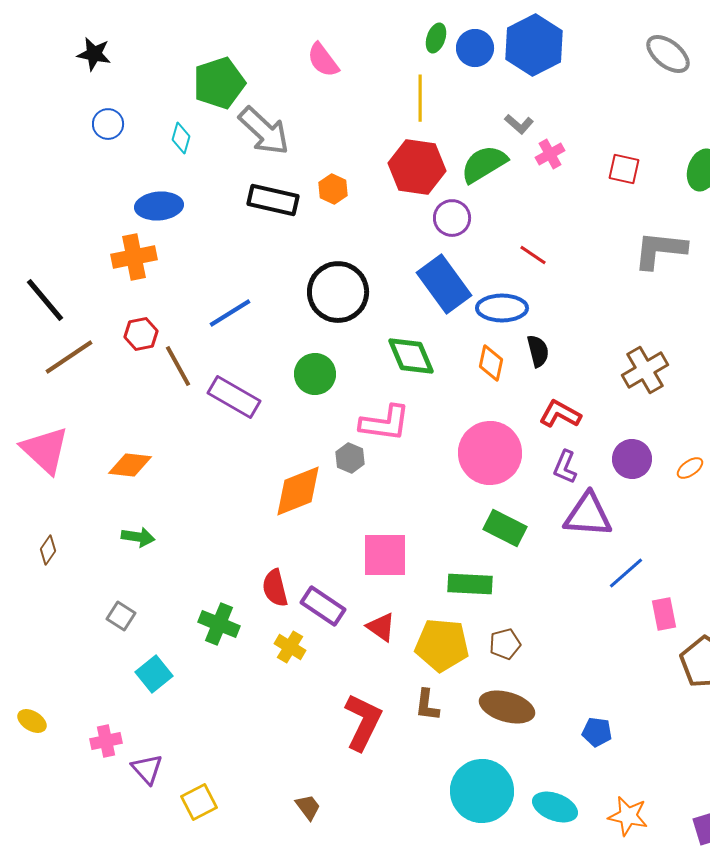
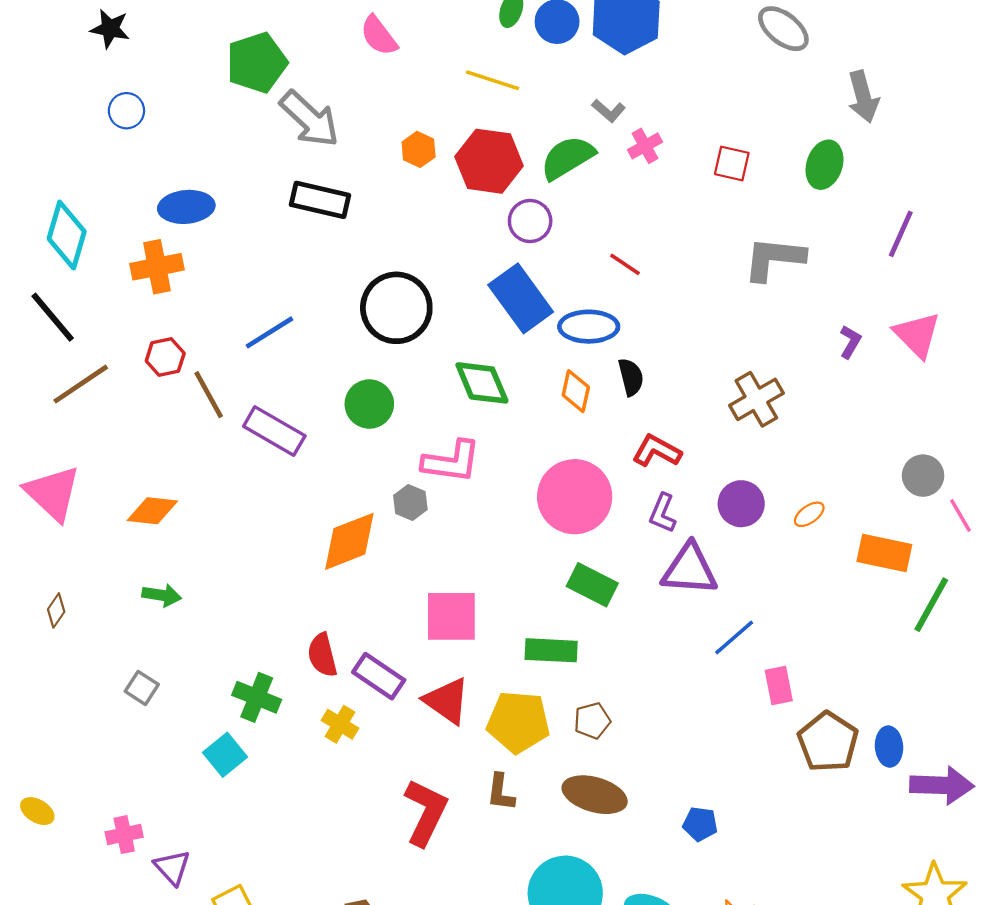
yellow line: (420, 98) -> (492, 80), turned -72
cyan diamond: (181, 138) -> (67, 235), moved, size x1.8
orange hexagon: (333, 189) -> (419, 149), moved
red triangle: (381, 627) -> (447, 701), size x1.4
cyan square: (154, 674) -> (225, 755), moved

